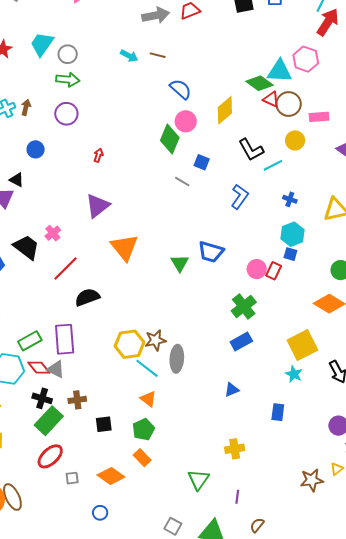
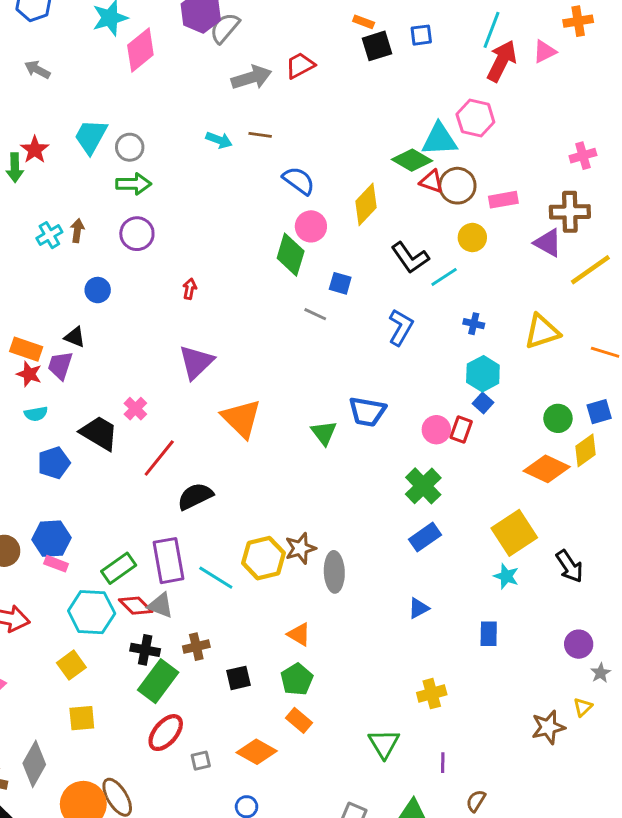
blue square: (290, 254) -> (483, 403), turned 32
cyan line: (147, 368) -> (216, 578), moved

